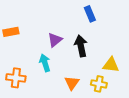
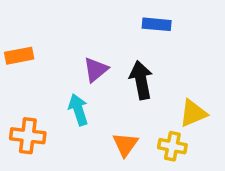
blue rectangle: (90, 14) -> (157, 24), turned -63
yellow triangle: (111, 65) -> (193, 113), turned -30

